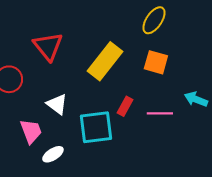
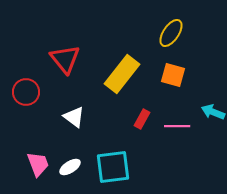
cyan square: (96, 127) -> (113, 167), moved
pink trapezoid: (31, 131) -> (38, 164), moved

